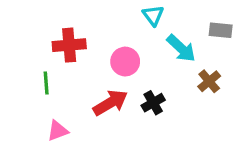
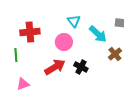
cyan triangle: (153, 15) -> (74, 21), moved
black cross: (153, 103) -> (81, 67), turned -32

